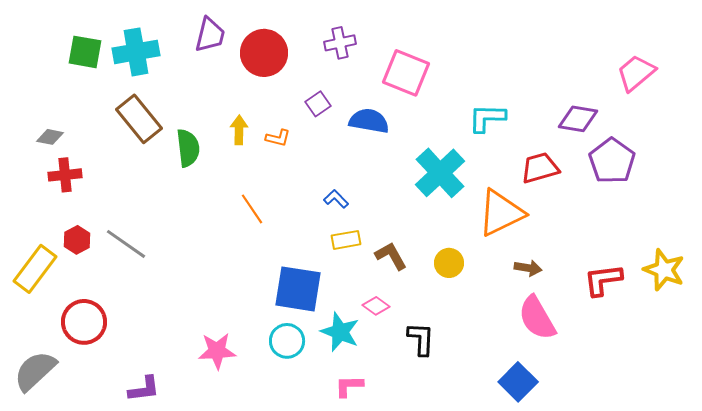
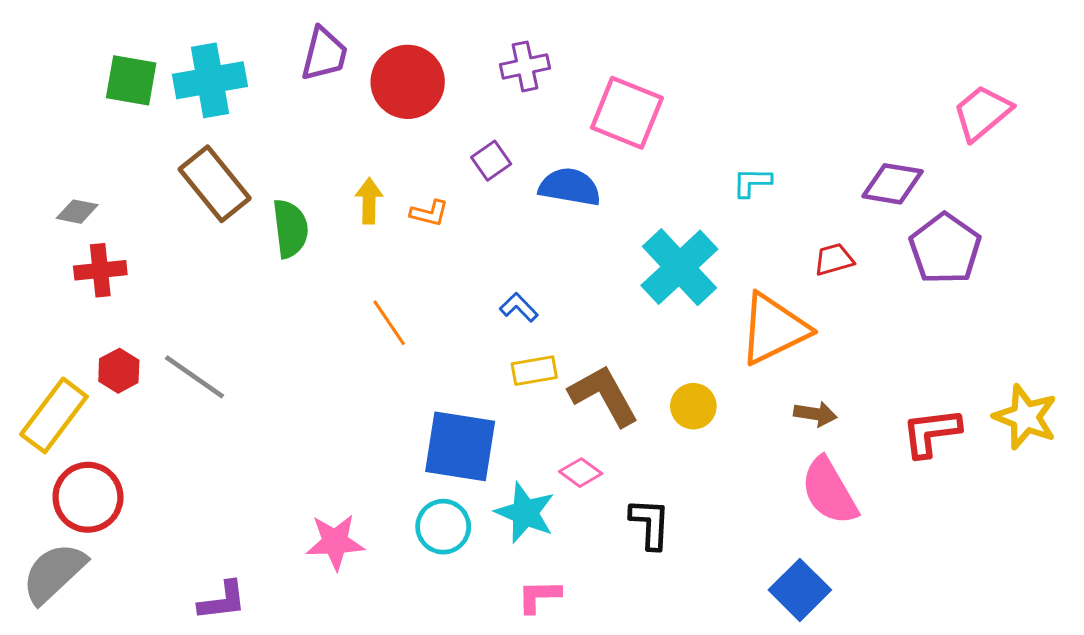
cyan L-shape: (487, 118) -> (752, 182), size x0.7
red trapezoid: (540, 168) -> (834, 259), size x0.7
brown L-shape: (391, 256) -> (604, 395), size x1.4
red circle: (84, 322) -> (88, 497), moved

